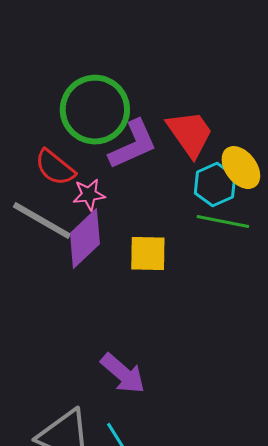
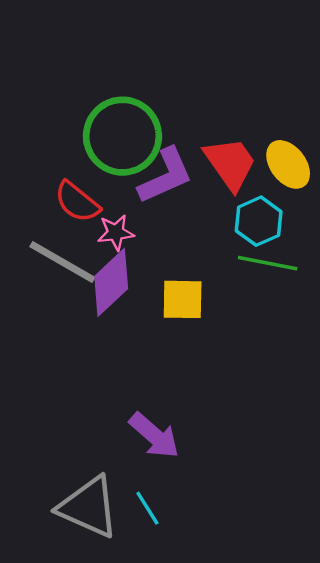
yellow ellipse: (241, 168) -> (288, 164), moved

